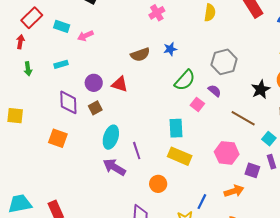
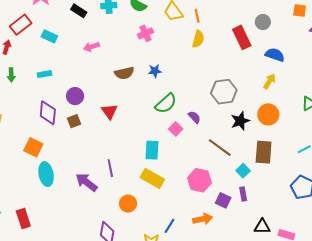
pink arrow: (85, 36) -> (91, 47), moved
gray hexagon: (224, 62) -> (224, 92), moved
red triangle: (120, 84) -> (109, 111), moved, turned 30
cyan ellipse: (111, 137) -> (46, 174), moved, turned -35

